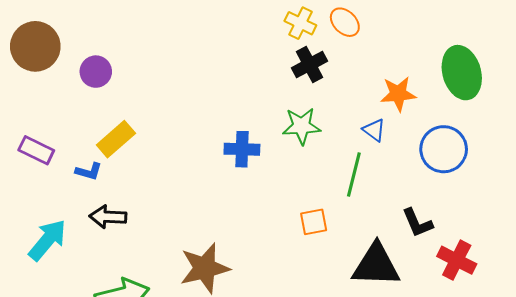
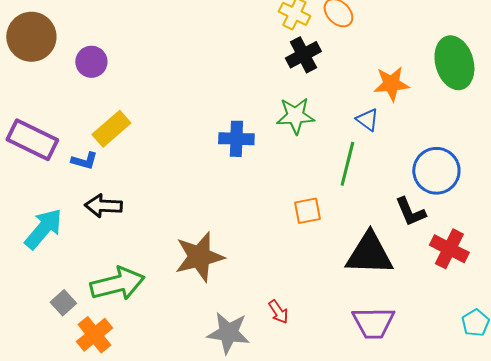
blue circle: (444, 149) -> (436, 171), moved
purple rectangle: (36, 150) -> (32, 140), size x1.4

